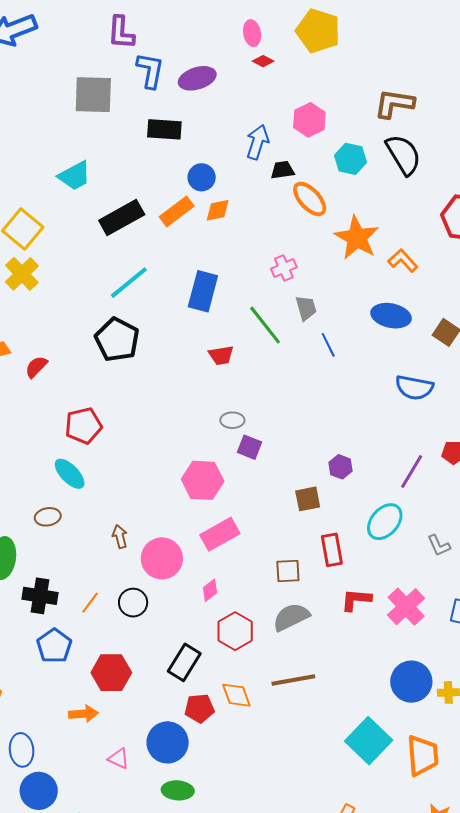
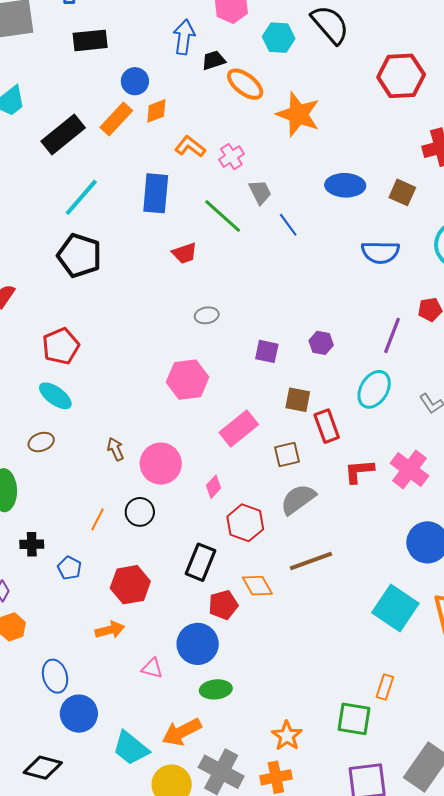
orange L-shape: (403, 261) -> (190, 147), moved
purple square: (250, 447) -> (267, 351), moved
brown square: (308, 499) -> (298, 400), moved, turned 32
pink rectangle: (220, 534) -> (239, 428), moved
black cross: (40, 596) -> (32, 544), moved, size x0.7
blue pentagon: (54, 646) -> (69, 568), size x0.7

